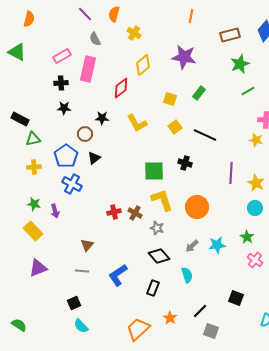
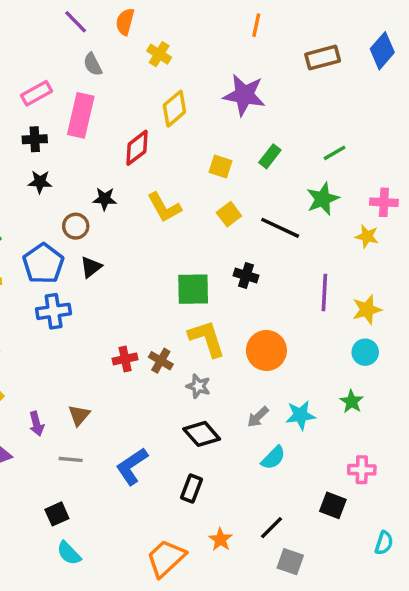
green star: (240, 64) -> (323, 199), moved
green line: (248, 91) -> (335, 153), moved
yellow star: (256, 183) -> (367, 310), turned 30
blue cross: (72, 184) -> (54, 311), turned -36
purple arrow: (55, 211) -> (36, 424), moved
pink cross: (255, 260) -> (362, 470), moved, turned -35
cyan semicircle: (187, 275) -> (273, 458), moved, turned 63

